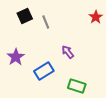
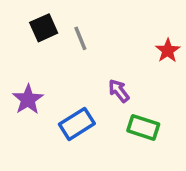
red star: (96, 17) -> (168, 51), moved
green rectangle: (77, 86) -> (143, 127), moved

